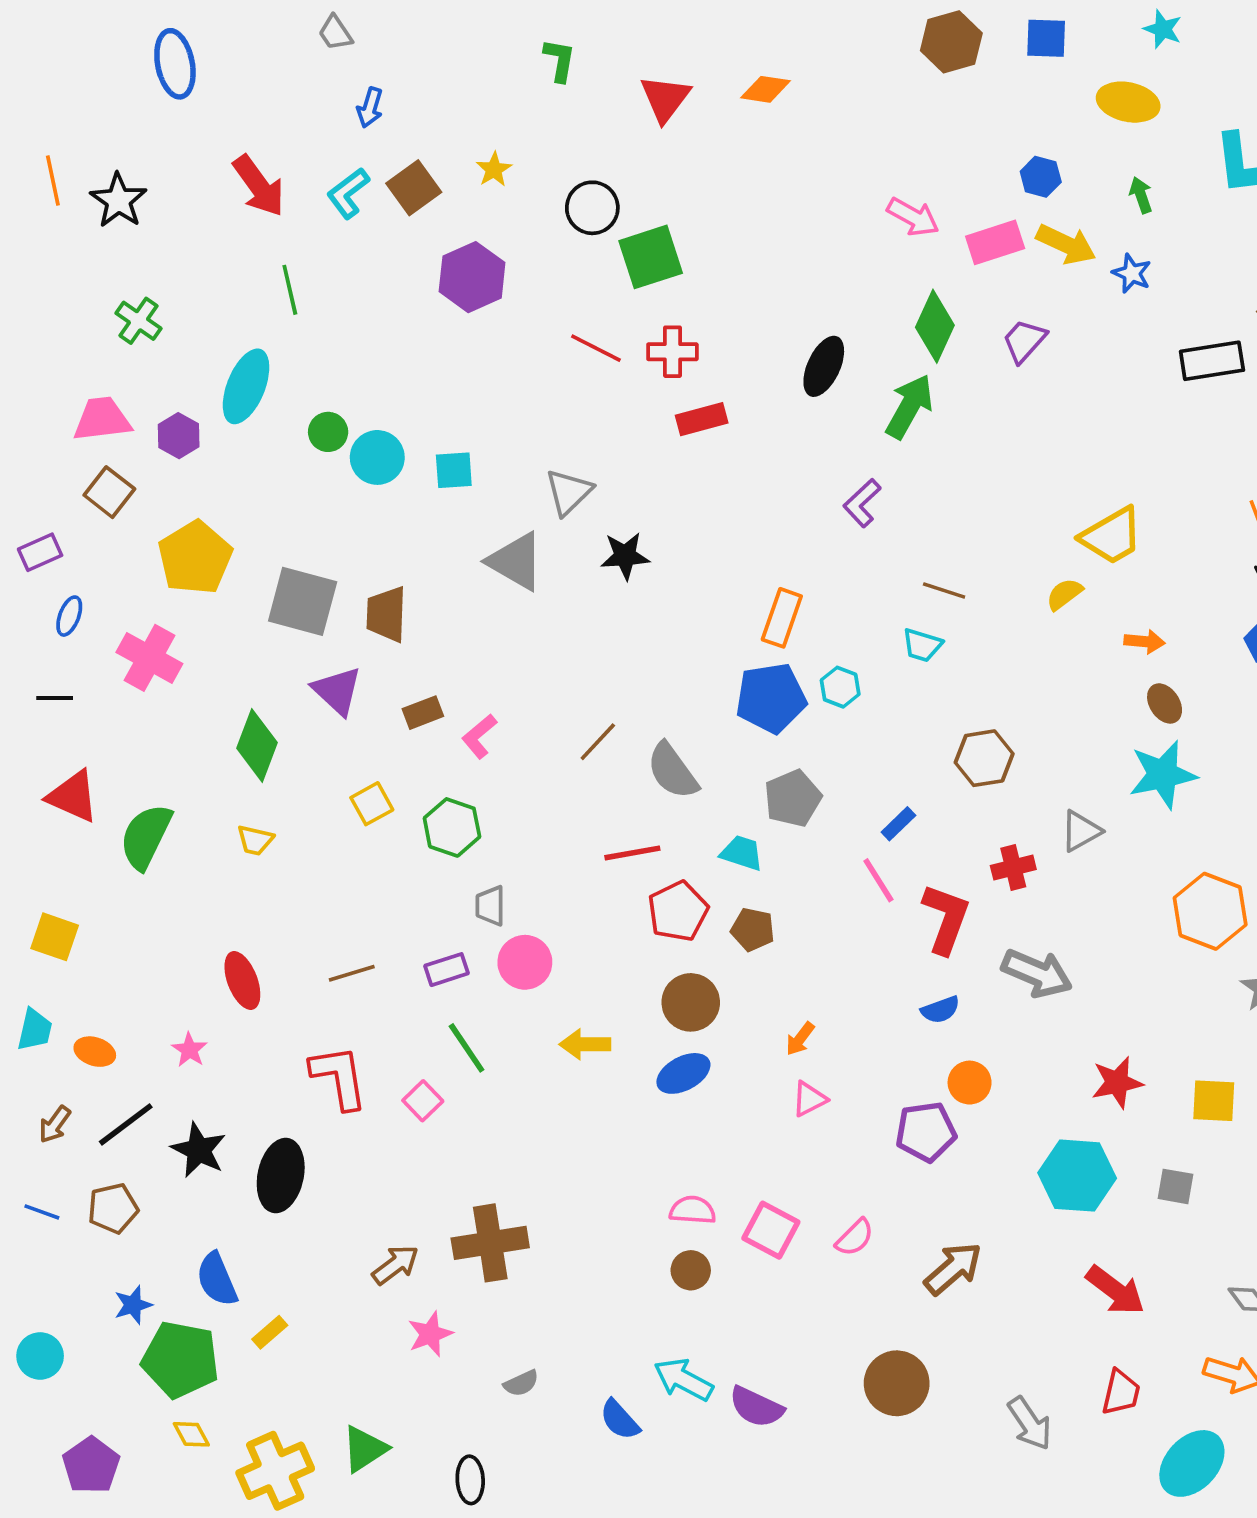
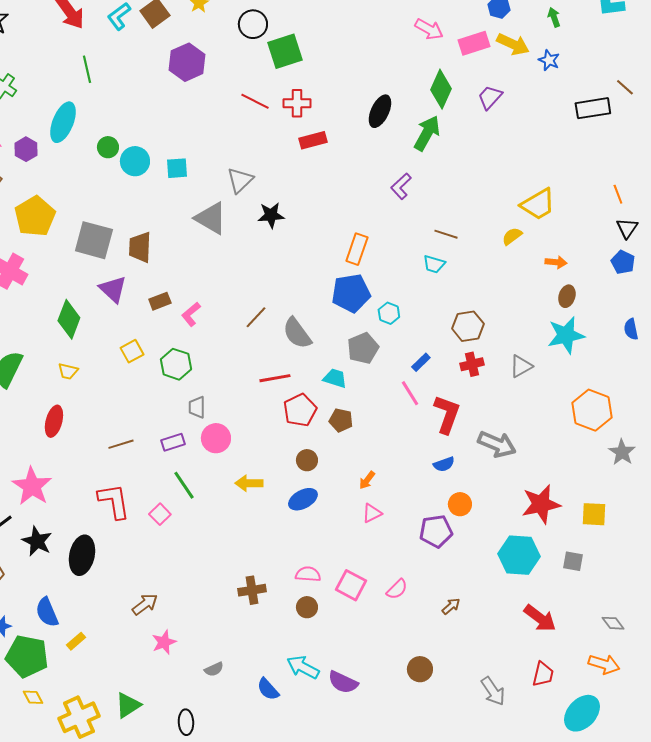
cyan hexagon: (840, 687) -> (389, 313), moved
brown ellipse: (1165, 703) -> (567, 296), turned 50
red cross: (1013, 868) -> (472, 364), moved
red ellipse: (242, 981) -> (54, 421), moved, turned 36
brown circle: (691, 1002) -> (307, 460), size x0.7
pink star: (190, 1050) -> (32, 486), size x2.0
red star: (1117, 1083) -> (541, 504), size x1.4
brown cross: (490, 1243) -> (252, 590), moved, size x0.7
brown arrow: (953, 1268) -> (451, 606), size x0.6
brown circle: (897, 1383) -> (420, 669), size x0.7

